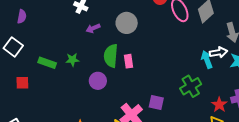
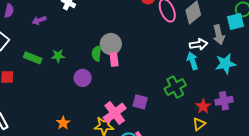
gray circle: (127, 23) -> (111, 44), moved
purple arrow: (93, 28) -> (39, 20), moved
white arrow: (218, 52) -> (198, 44), moved
green semicircle: (111, 56) -> (97, 53), size x0.7

